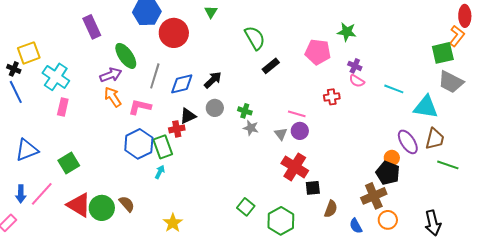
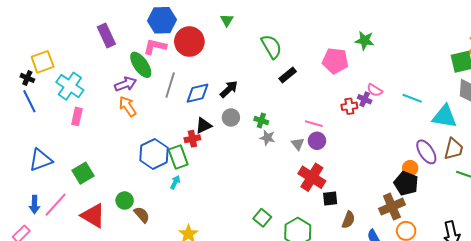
purple cross: (355, 66) -> (365, 99), moved
pink L-shape: (140, 107) -> (155, 47), moved
green circle: (102, 208) -> (125, 201), moved, size x0.7

